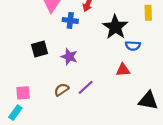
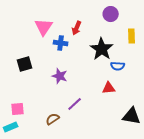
black square: (40, 49) -> (25, 64), moved
brown semicircle: (61, 90) -> (53, 119), moved
cyan rectangle: (15, 113) -> (11, 127), turned 32

